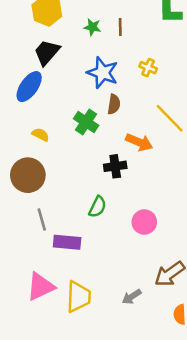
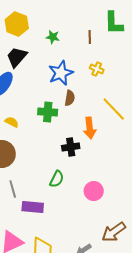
brown line: (120, 27) -> (90, 37), moved
blue star: (103, 73) -> (61, 73), turned 30
green cross: (86, 122) -> (48, 112), turned -30
orange arrow: (139, 142) -> (90, 128), turned 60

